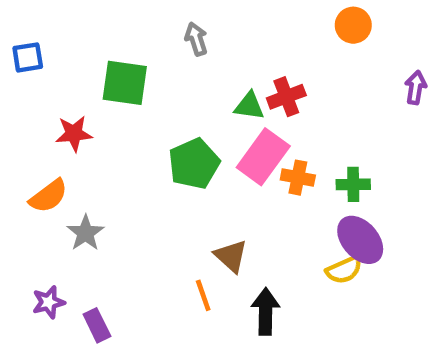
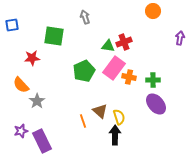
orange semicircle: (48, 196) -> (21, 85), turned 84
yellow semicircle: (344, 270) -> (119, 117), moved, turned -84
orange line: (203, 295) -> (83, 121), moved
purple rectangle: (97, 325) -> (42, 141), size x1.6

